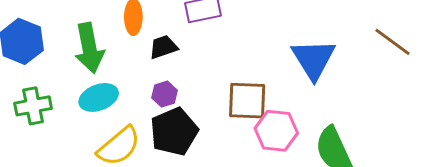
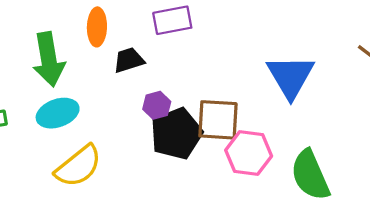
purple hexagon: (165, 94) -> (157, 105), moved
black pentagon: (174, 132) -> (176, 134), moved

